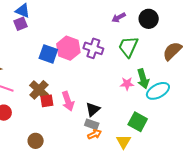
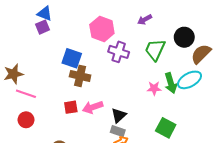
black circle: (149, 19) -> (184, 37), moved
pink hexagon: (68, 48) -> (102, 29), moved
brown cross: (39, 90) -> (80, 76), moved, turned -30
cyan ellipse: (158, 91) -> (190, 80), moved
pink arrow: (68, 101) -> (93, 107), turned 90

